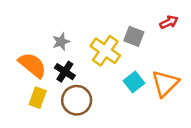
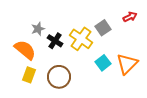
gray square: (134, 36) -> (103, 28), turned 35
gray star: (61, 42) -> (38, 29), moved
black cross: (65, 72) -> (55, 41), moved

